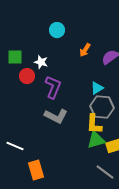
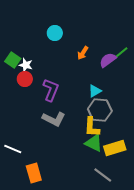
green square: (15, 57) -> (13, 60), turned 35
white star: (41, 62) -> (26, 65), moved
green triangle: (96, 140) -> (94, 143), turned 42

